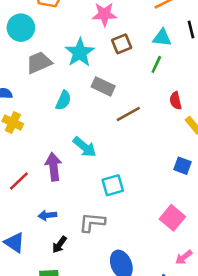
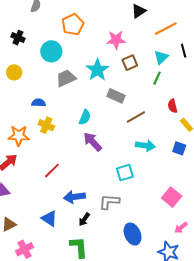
cyan triangle: (162, 38) -> (161, 57), turned -49
cyan semicircle: (63, 100) -> (85, 117), moved
cyan arrow: (85, 147) -> (145, 146), moved, turned -30
blue square: (183, 166) -> (179, 148), moved
purple arrow: (53, 167) -> (92, 142), moved, turned -35
blue arrow: (47, 215) -> (74, 197), size x1.5

